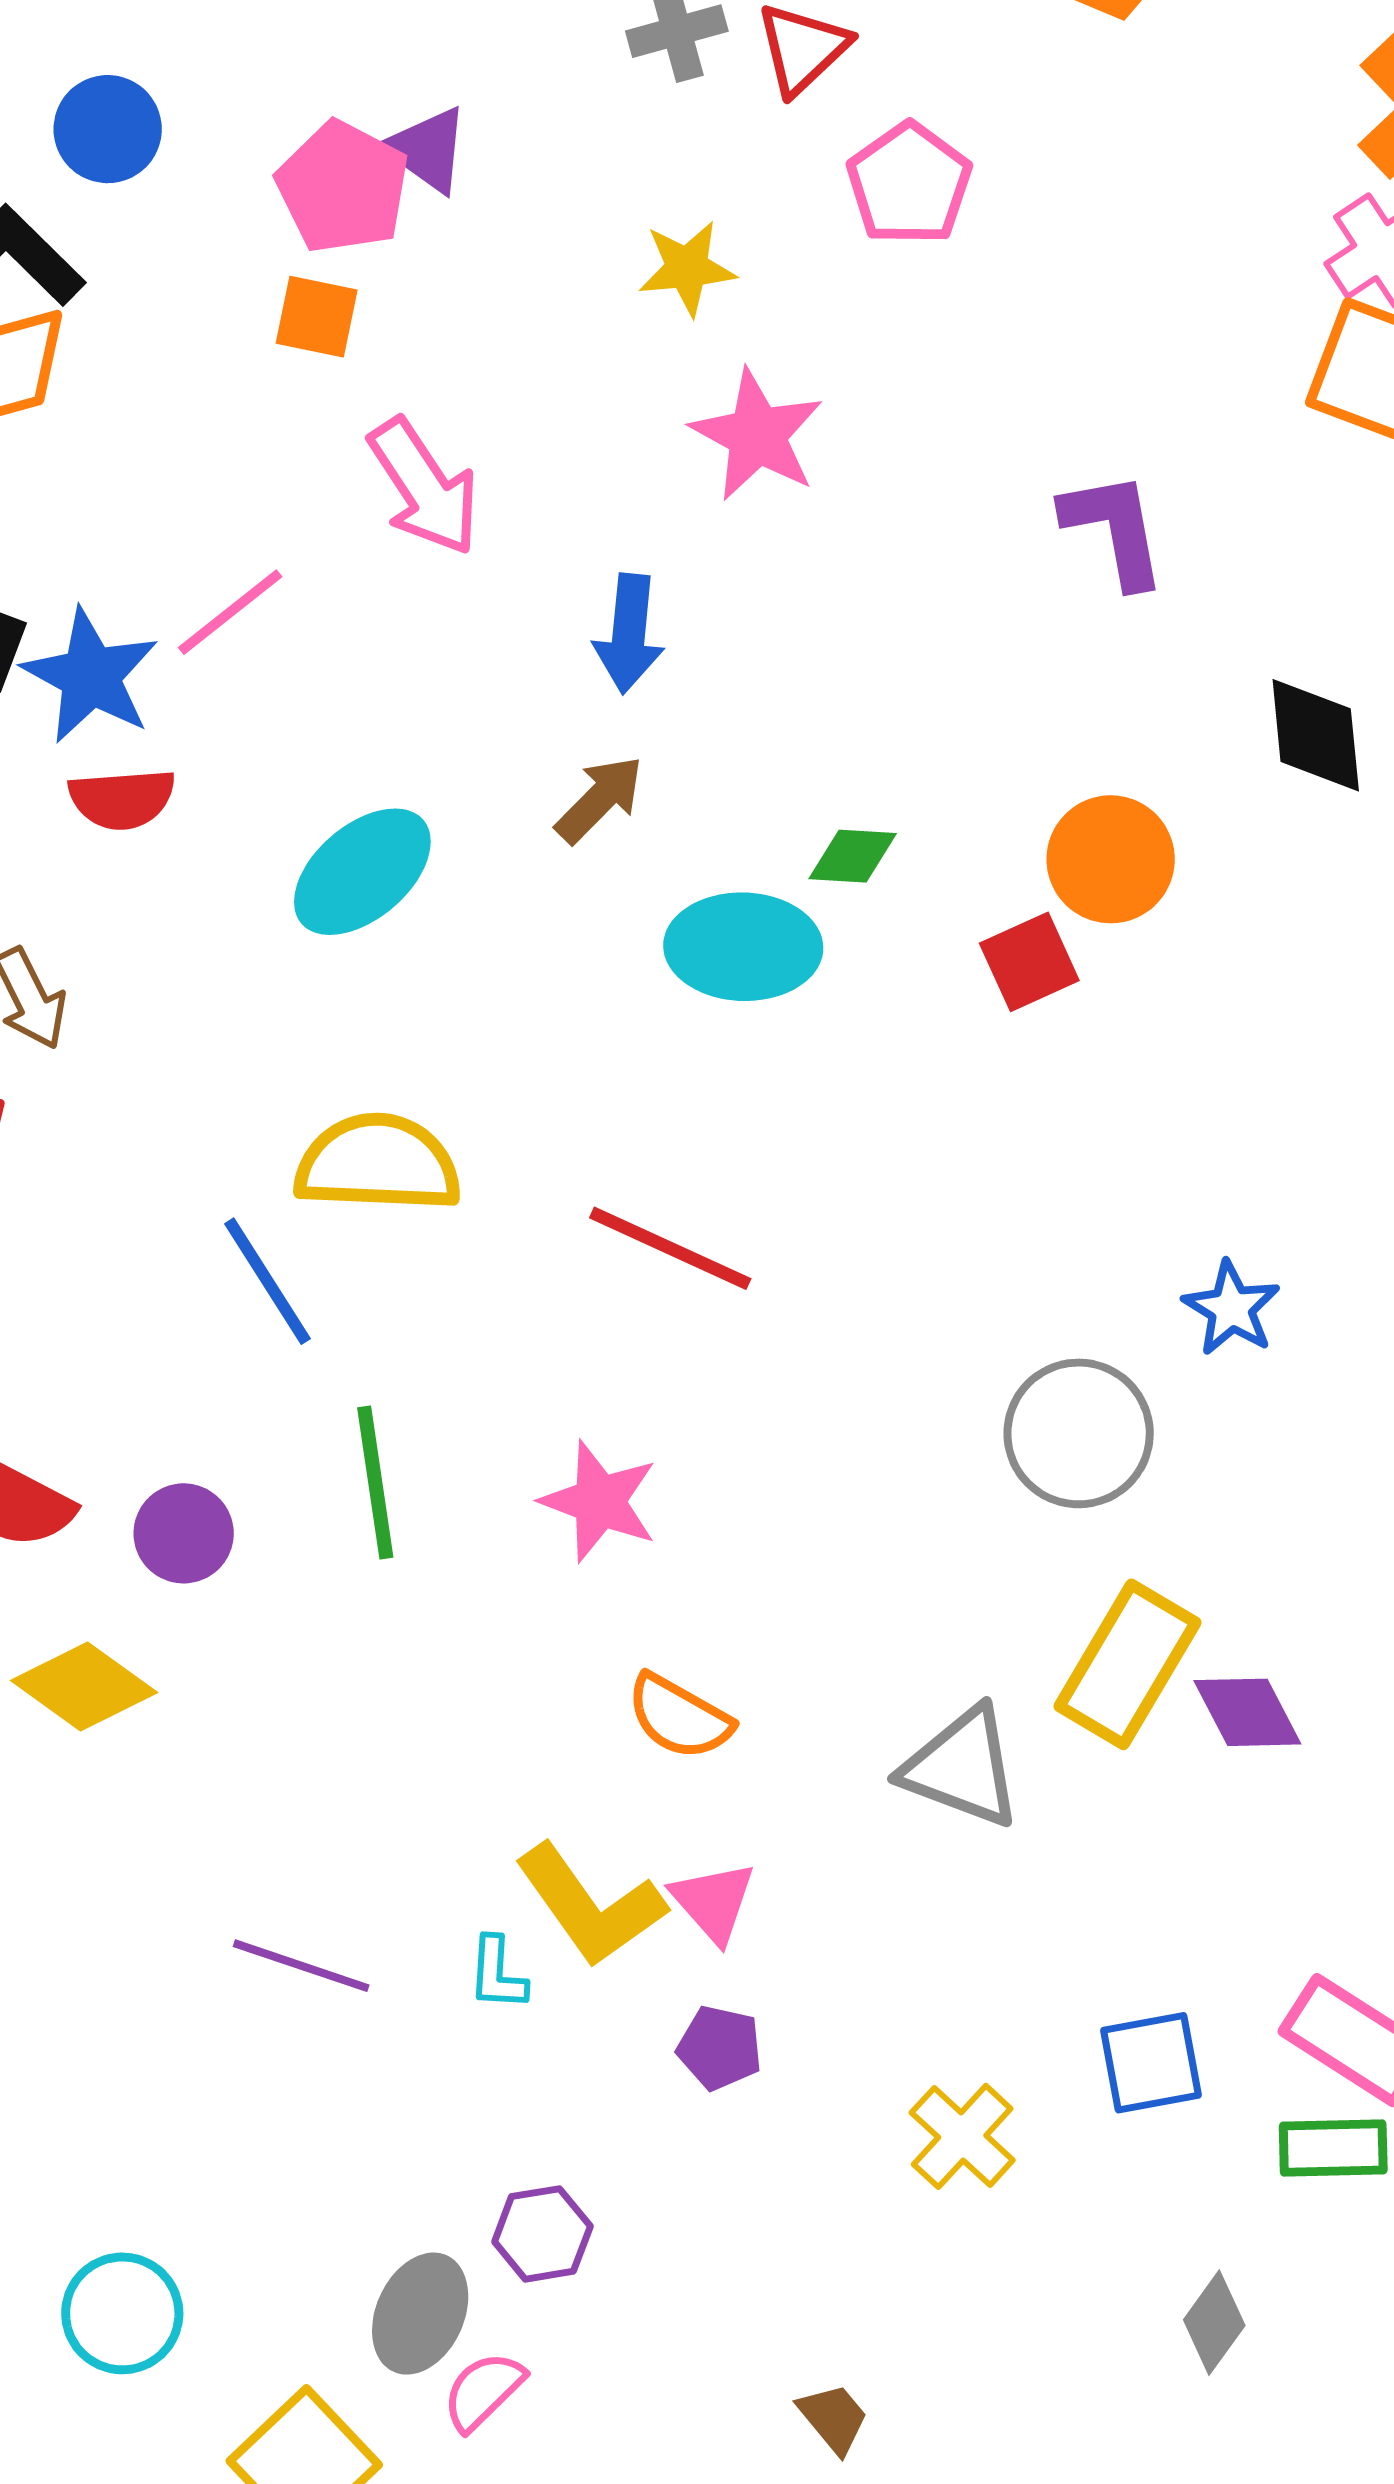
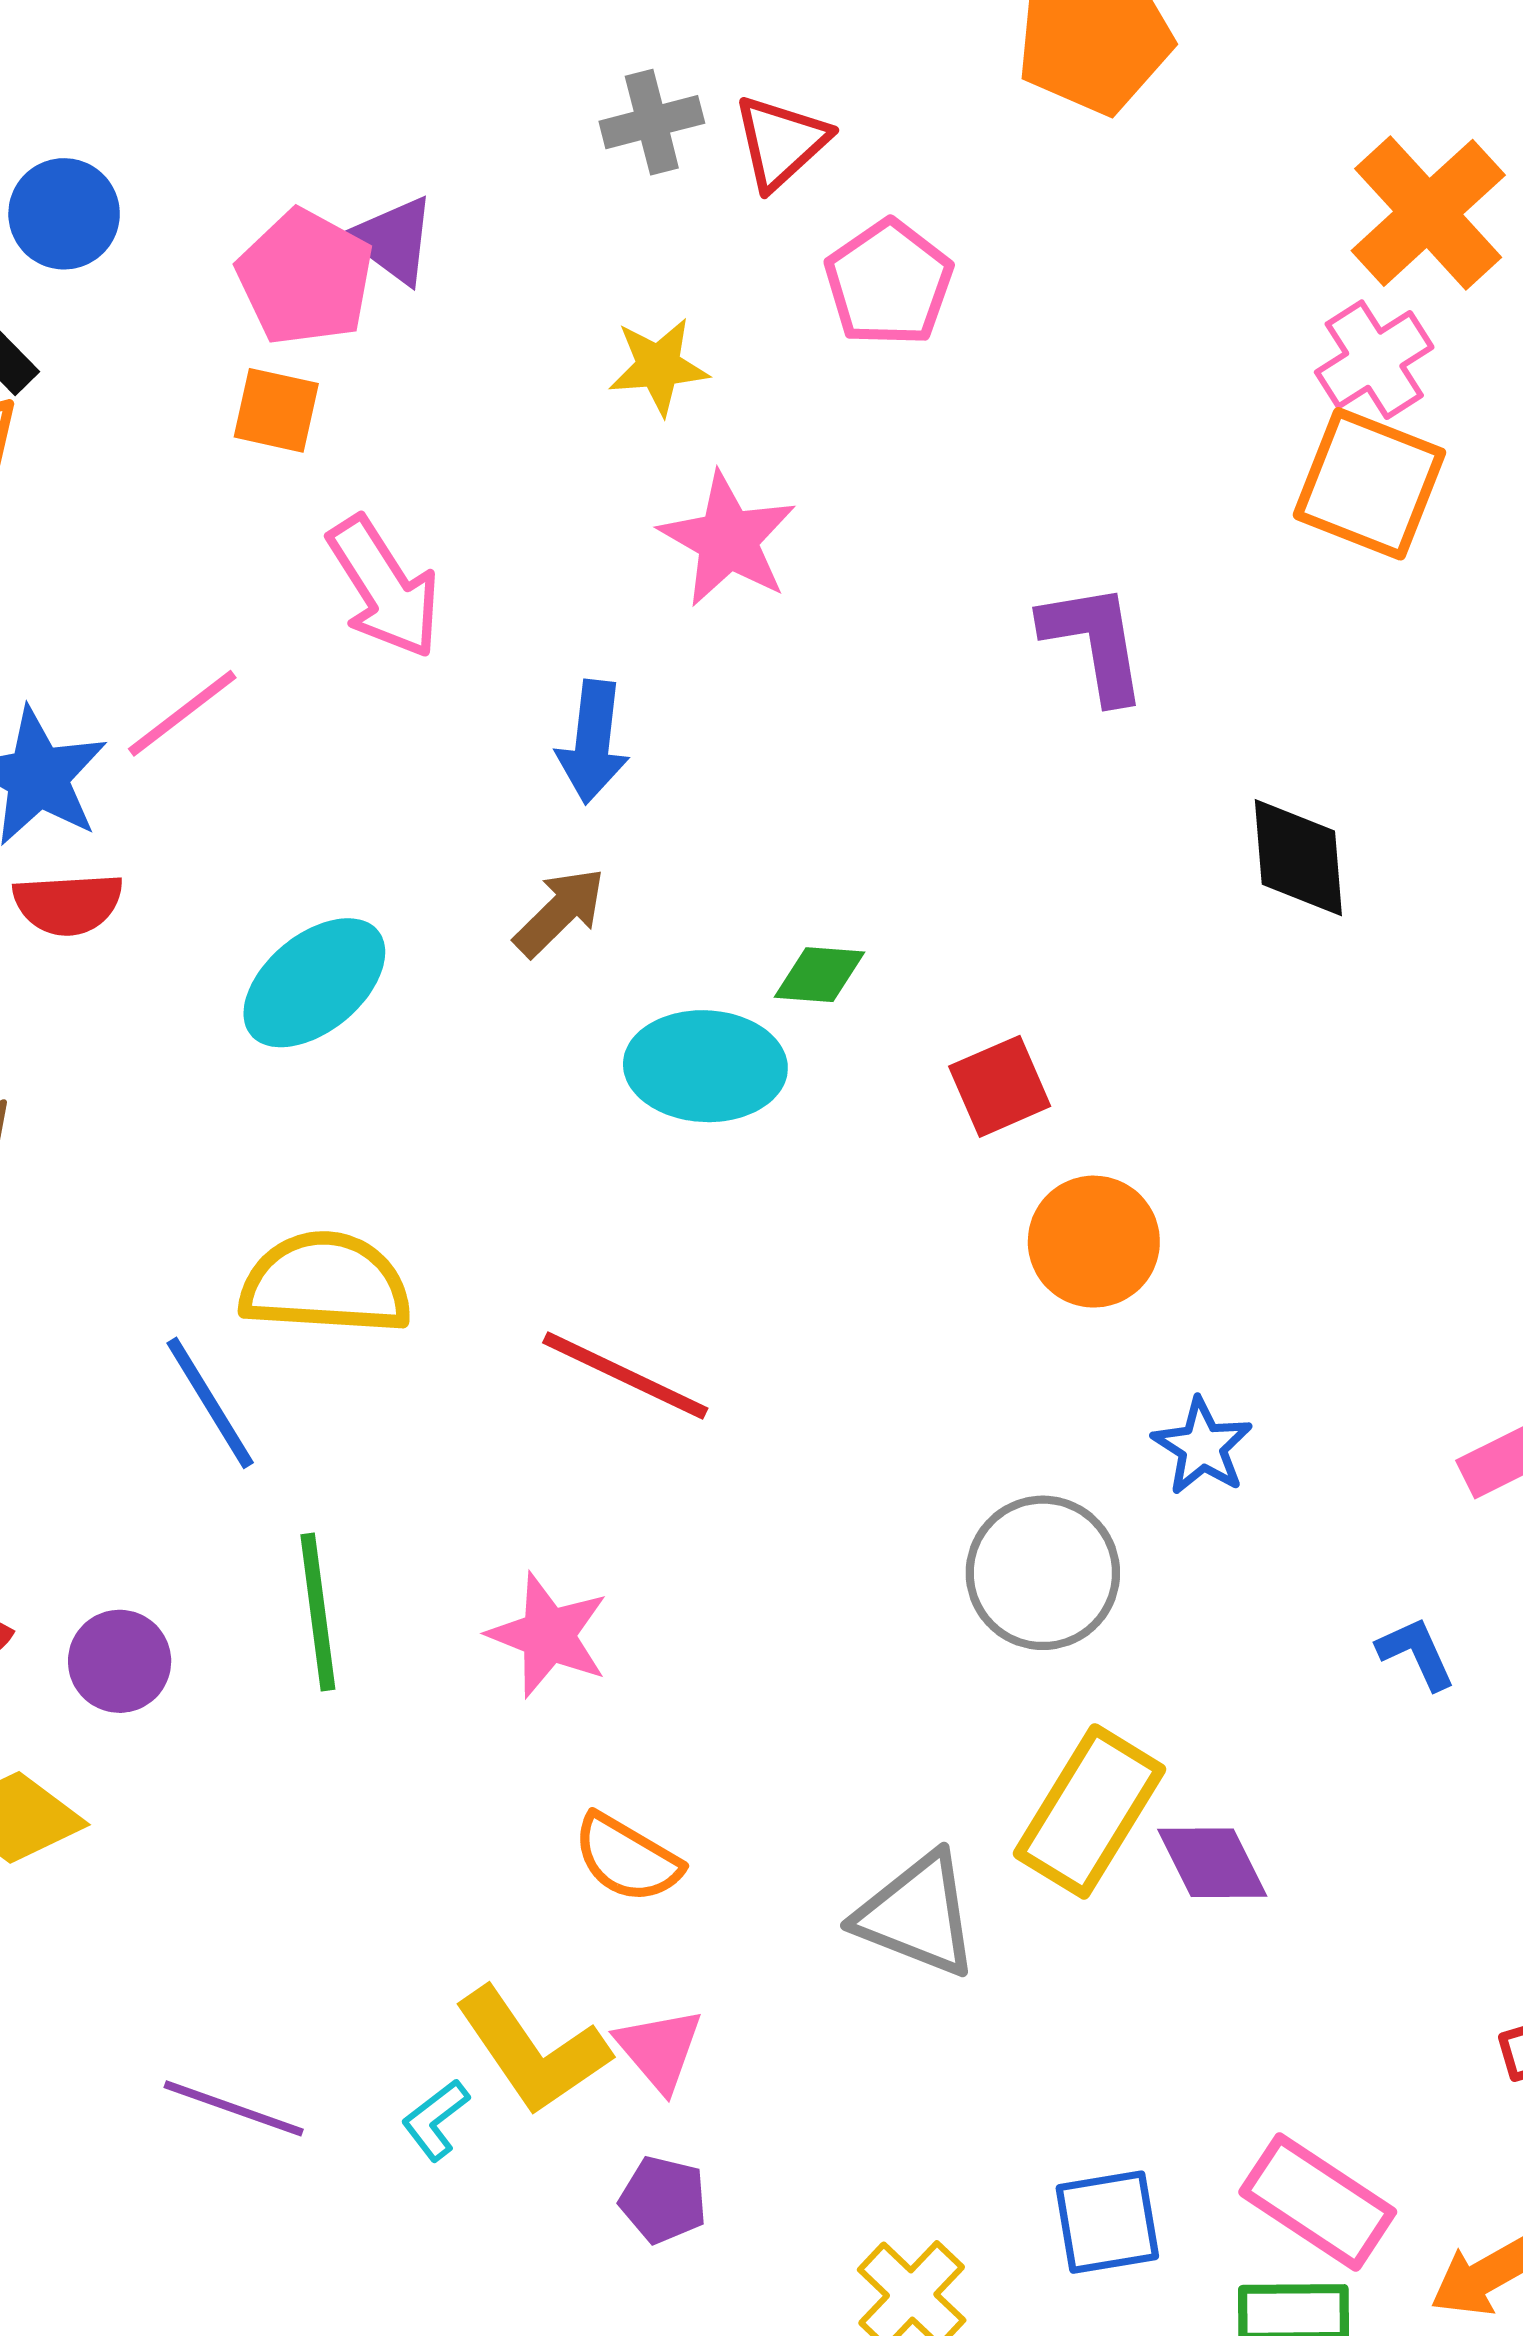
orange circle: (1111, 859) -> (1094, 1242), moved
cyan L-shape: (497, 1974) -> (436, 2120), turned 48

